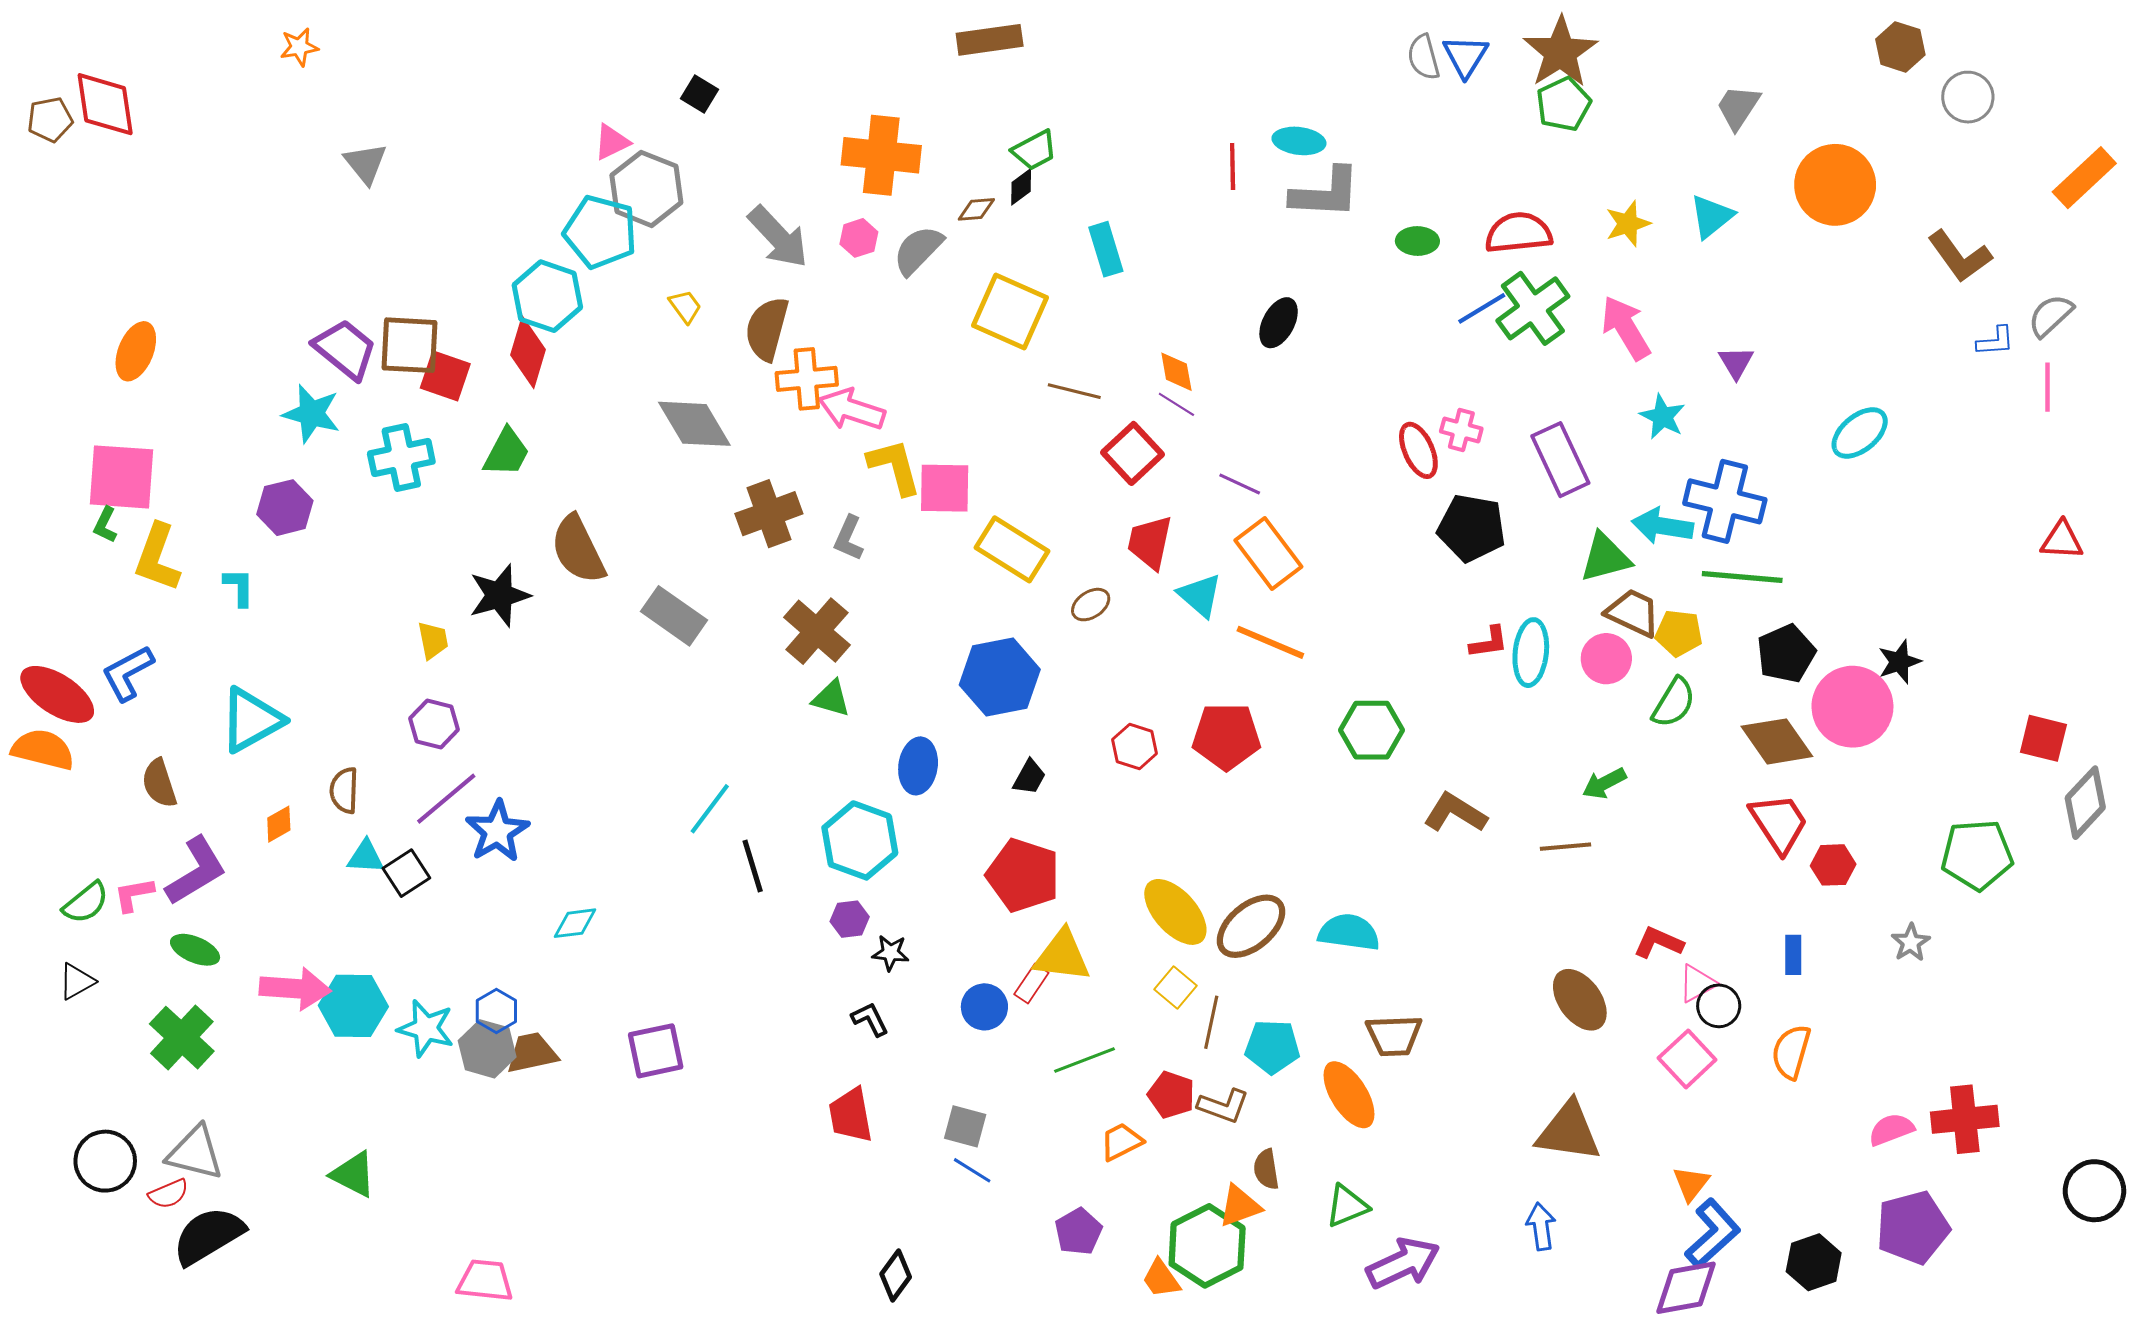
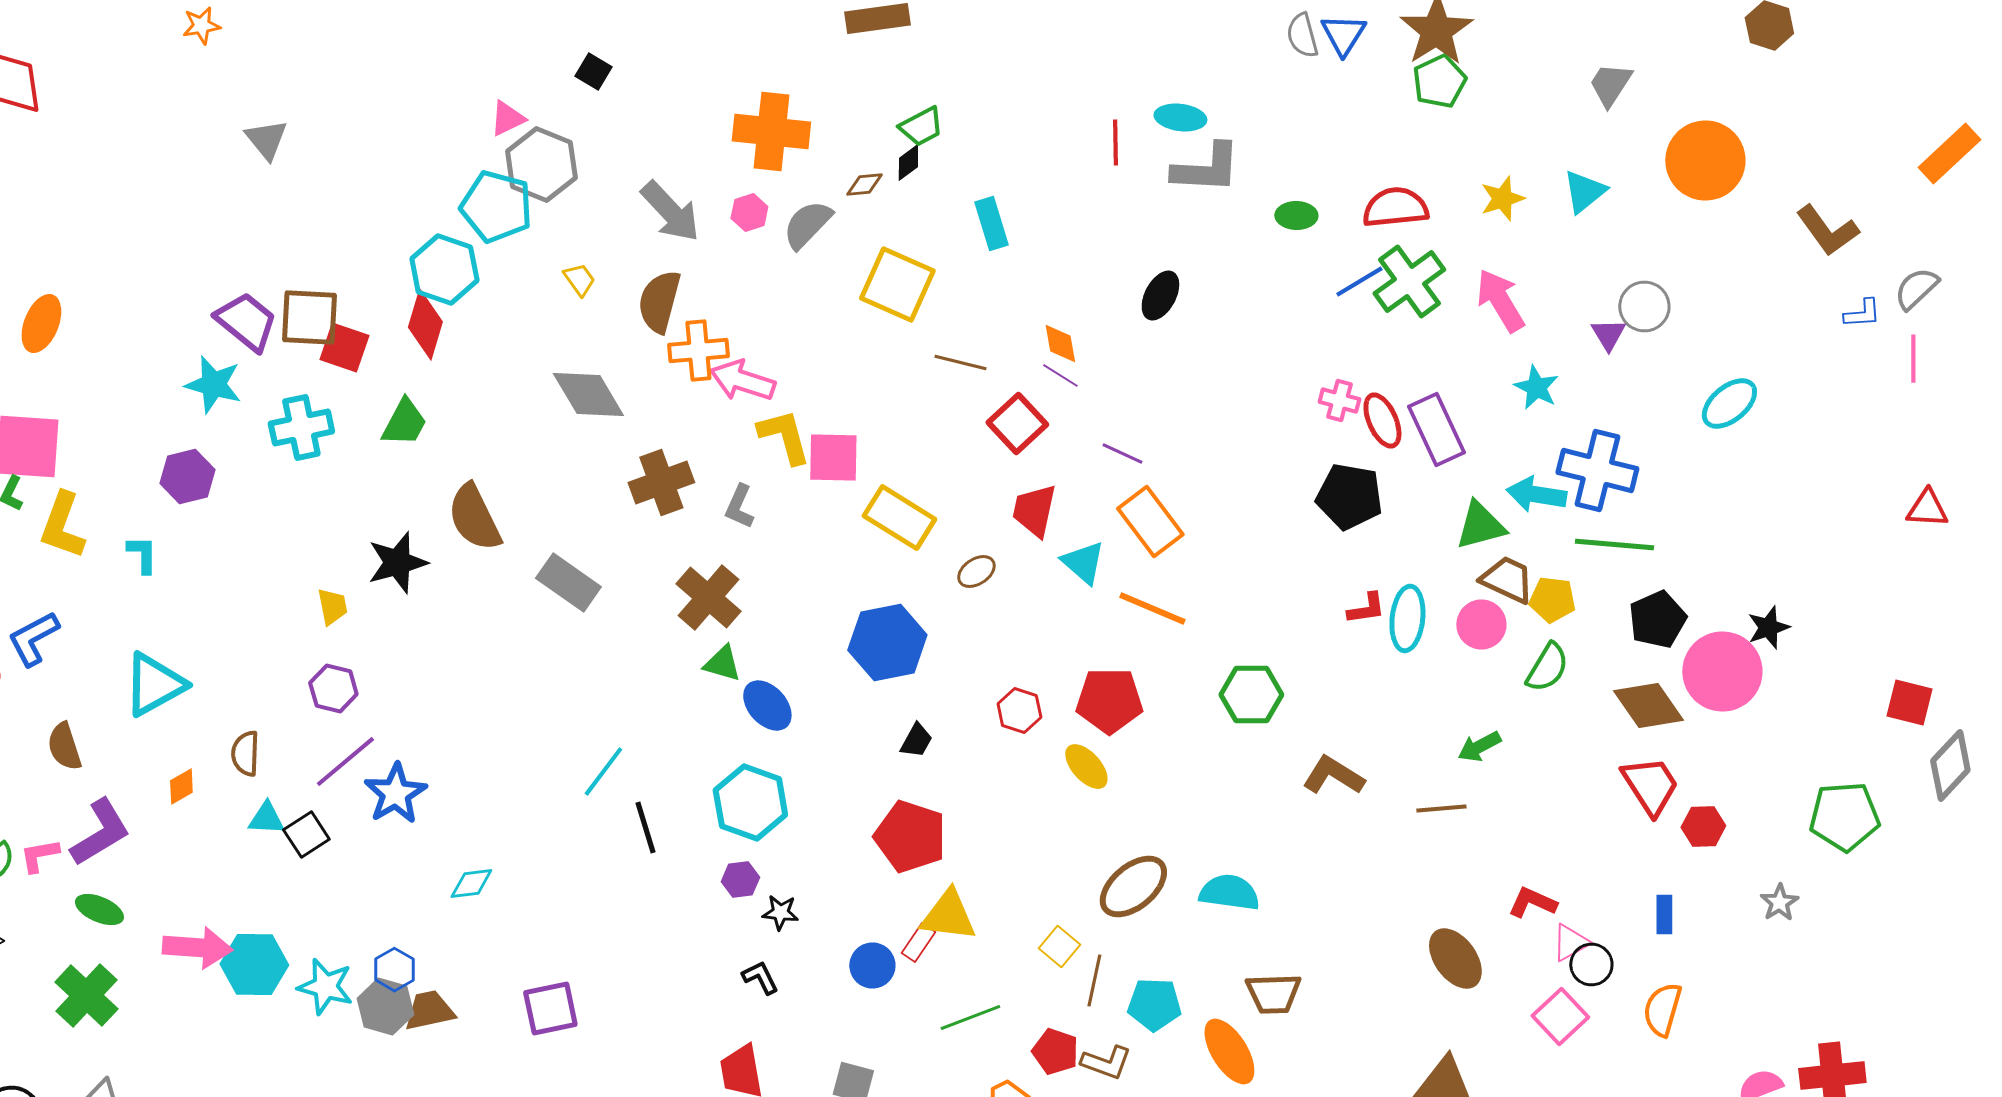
gray circle: (1968, 97) -> (1644, 306), moved
red ellipse: (1418, 450) -> (1382, 420), moved
blue ellipse: (918, 766) -> (767, 706), moved, turned -50
yellow ellipse: (1175, 912) -> (1086, 766), moved, size x0.7

